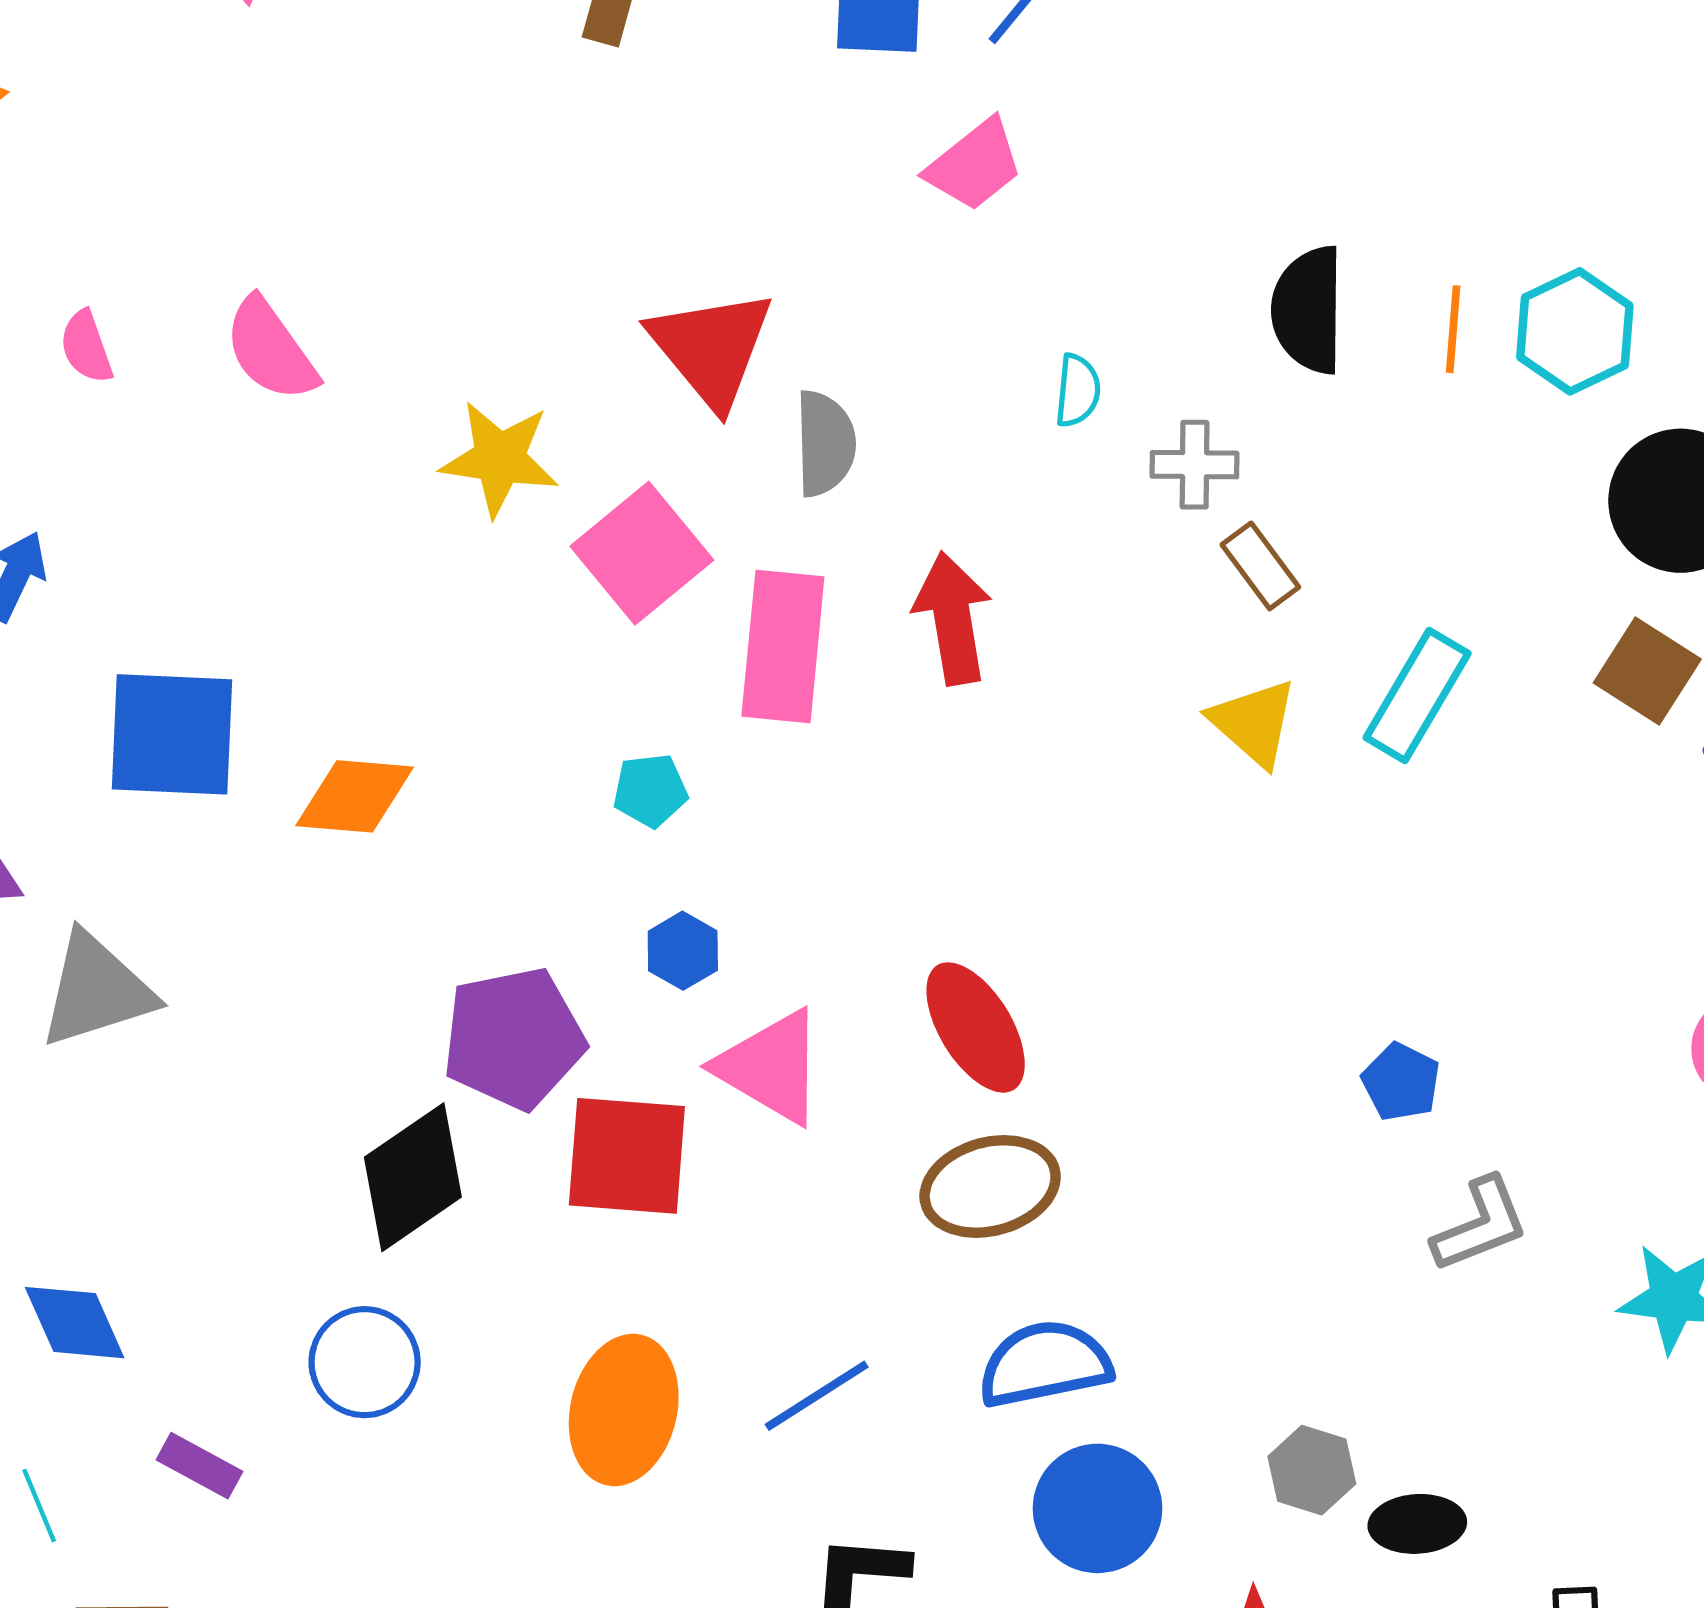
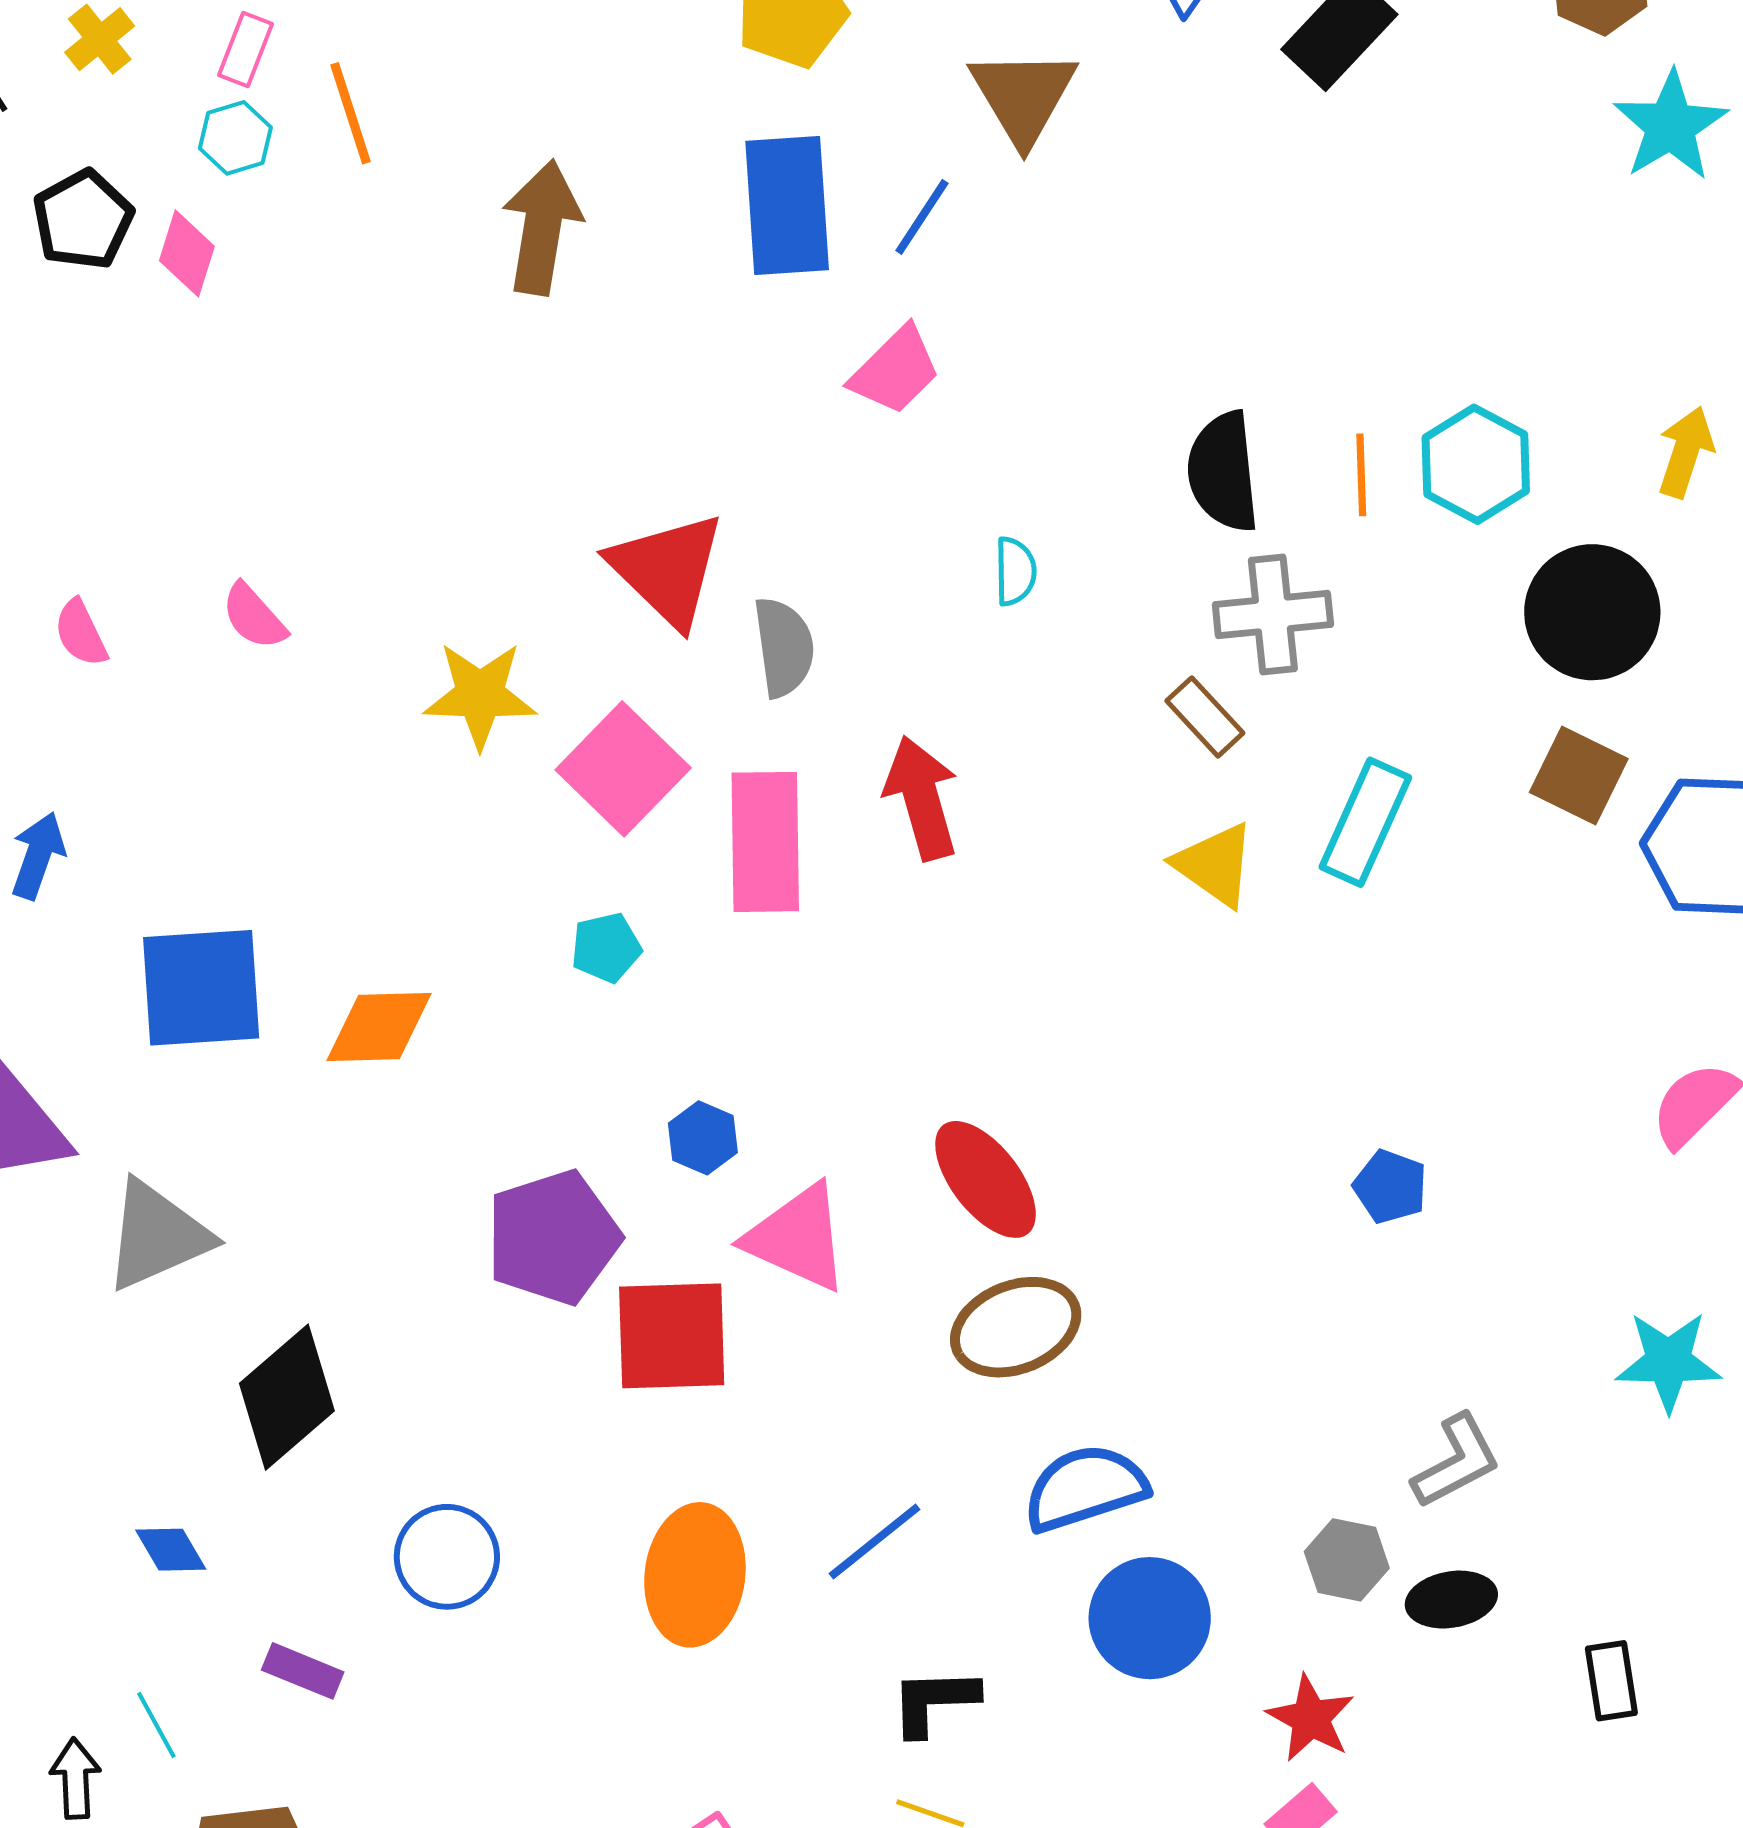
pink semicircle: (271, 350) -> (254, 617), size x0.7
gray cross: (1195, 465) -> (1273, 615), moved, size x1.4
cyan pentagon: (650, 790) -> (606, 948), moved
black diamond: (413, 1177) -> (287, 1397), moved
gray L-shape: (1480, 1225) -> (1456, 1461), moved
blue diamond: (75, 1323) -> (171, 1550), size x0.7

